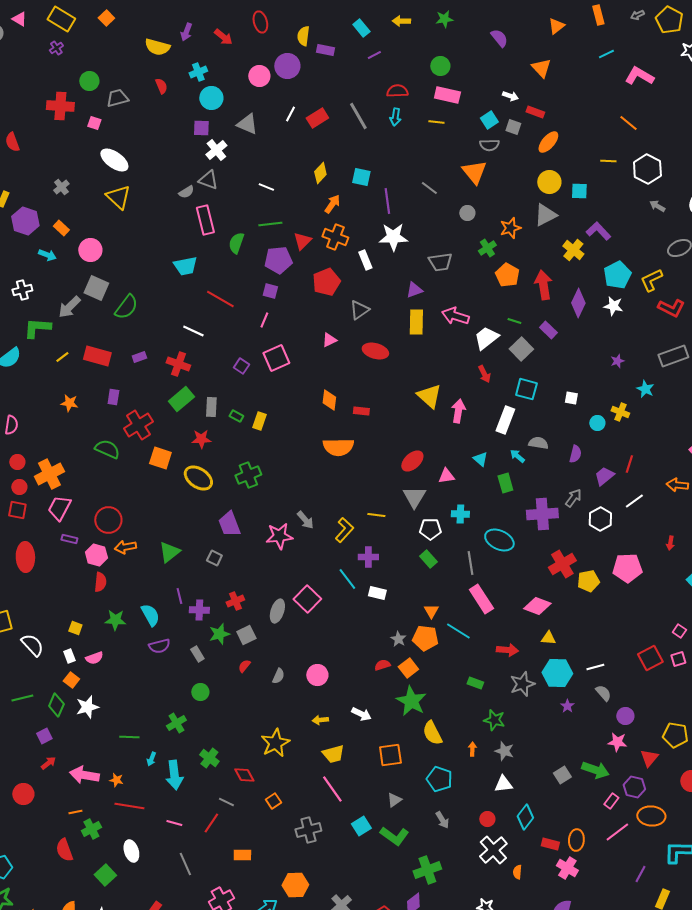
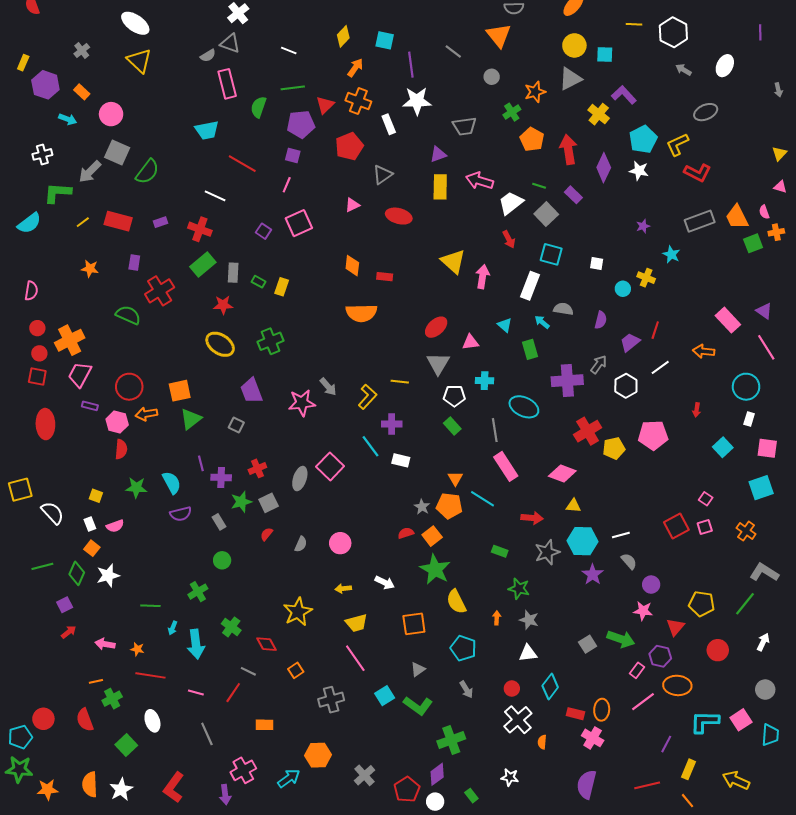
orange square: (160, 458) -> (180, 391), moved, turned -30
purple star: (567, 706) -> (593, 574), size x1.5
pink arrow: (84, 775) -> (105, 644), size x0.7
red circle: (23, 794) -> (43, 719), moved

